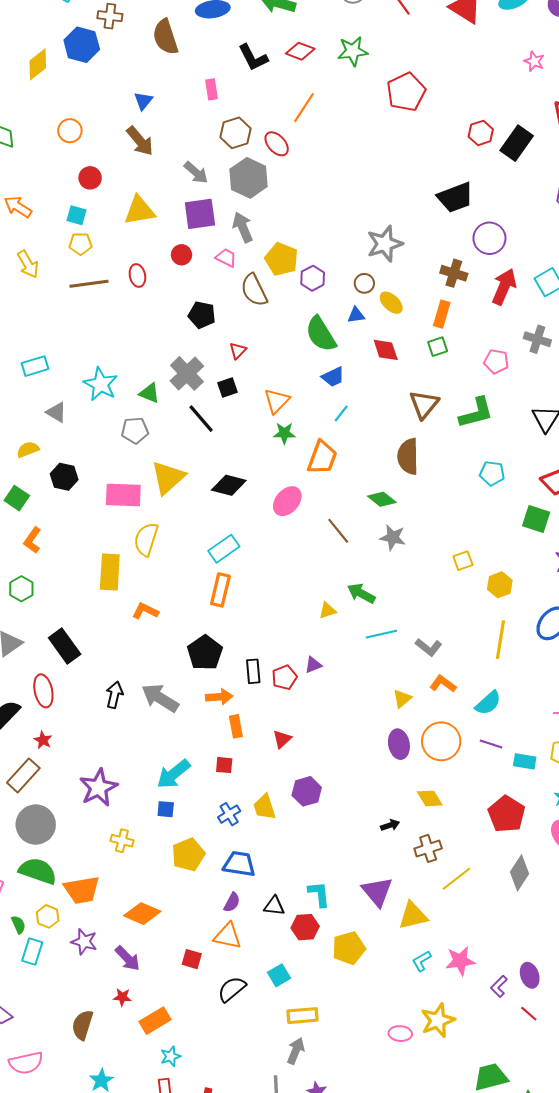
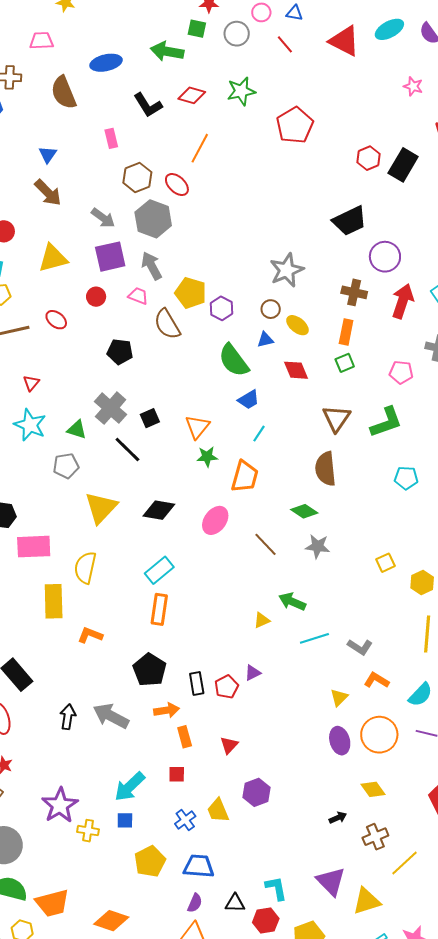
red ellipse: (137, 276) -> (56, 320), turned -35
red triangle: (238, 351) -> (31, 383), moved
pink rectangle: (123, 495) -> (34, 547), moved
yellow cross: (122, 841) -> (88, 831), moved

